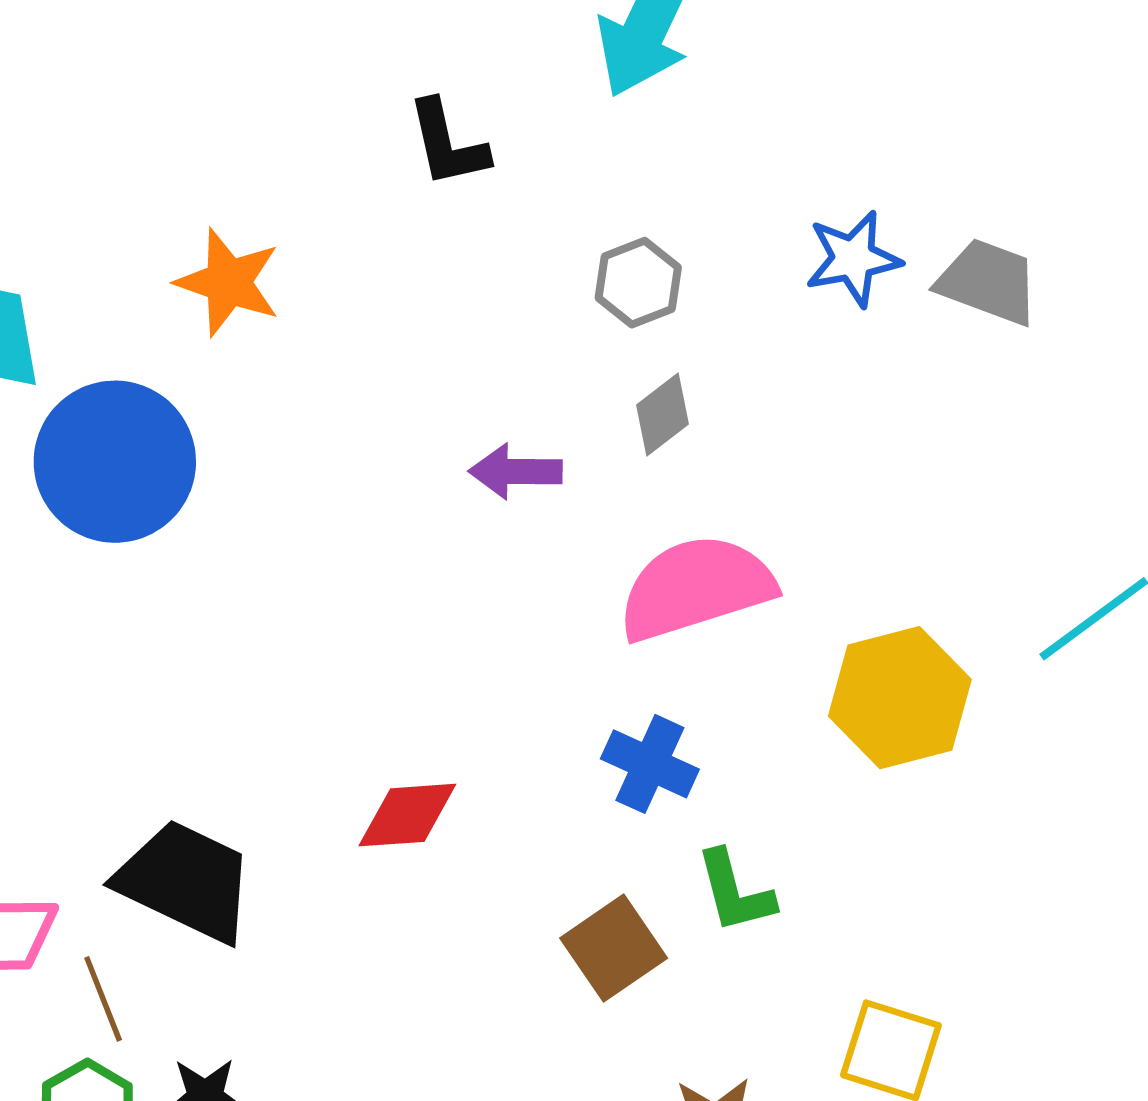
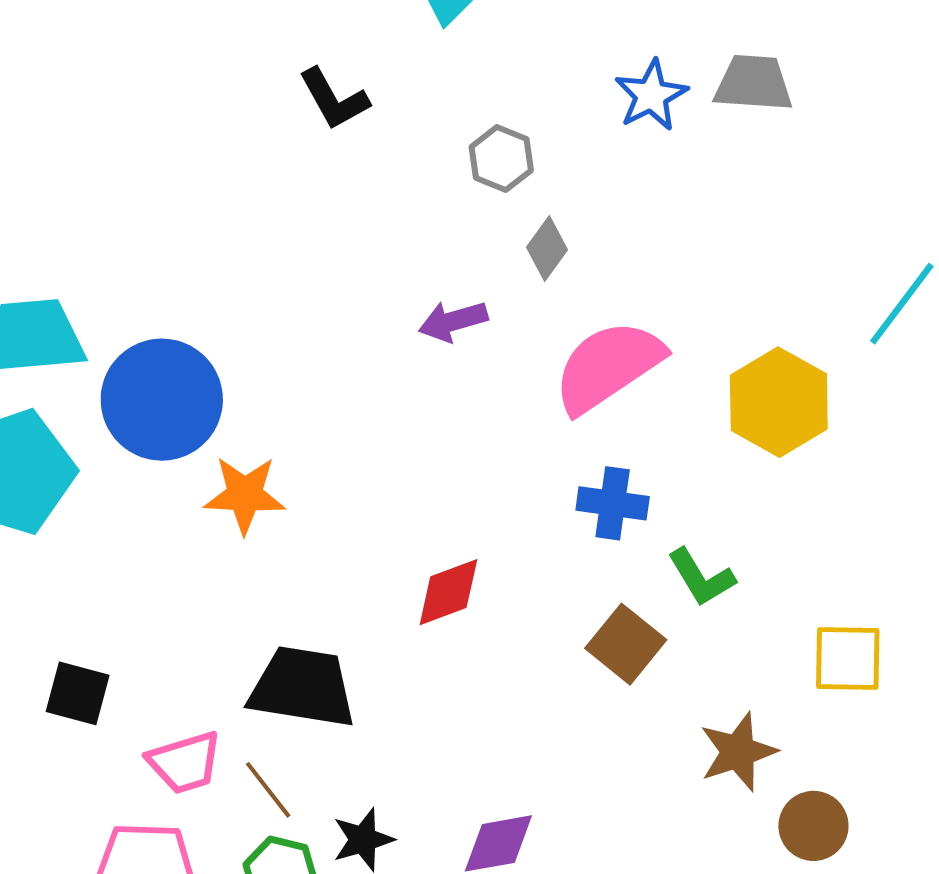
orange star: (228, 282) -> (245, 495), moved

